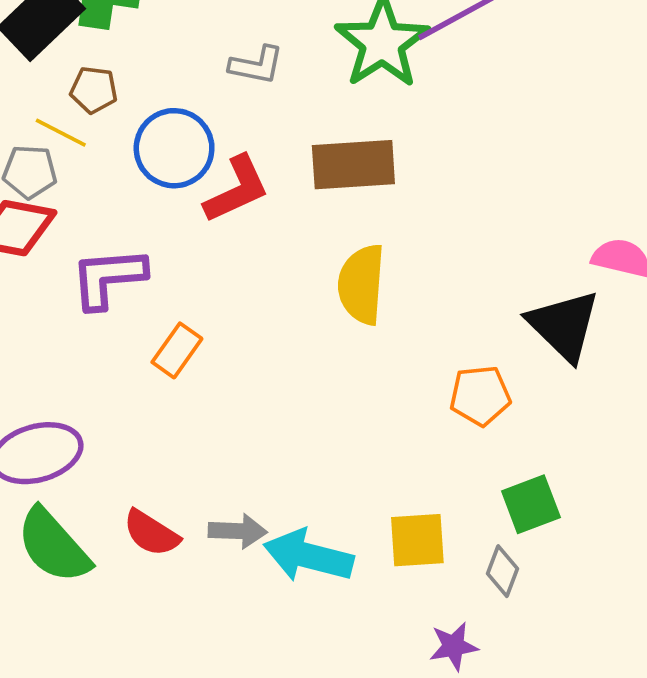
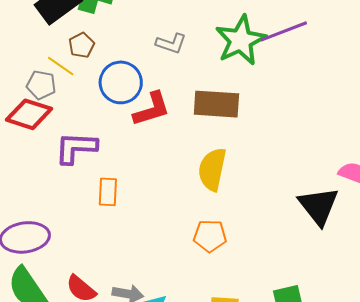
brown pentagon: (94, 90) -> (81, 45), turned 30
orange rectangle: (177, 350) -> (108, 192), turned -40
orange pentagon: (480, 396) -> (210, 236), moved

